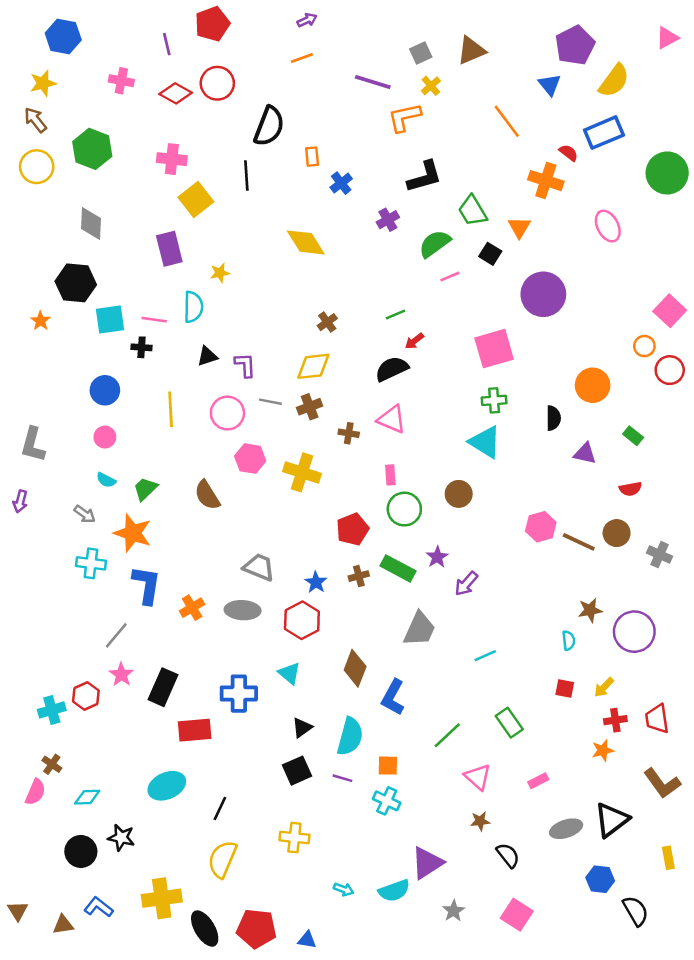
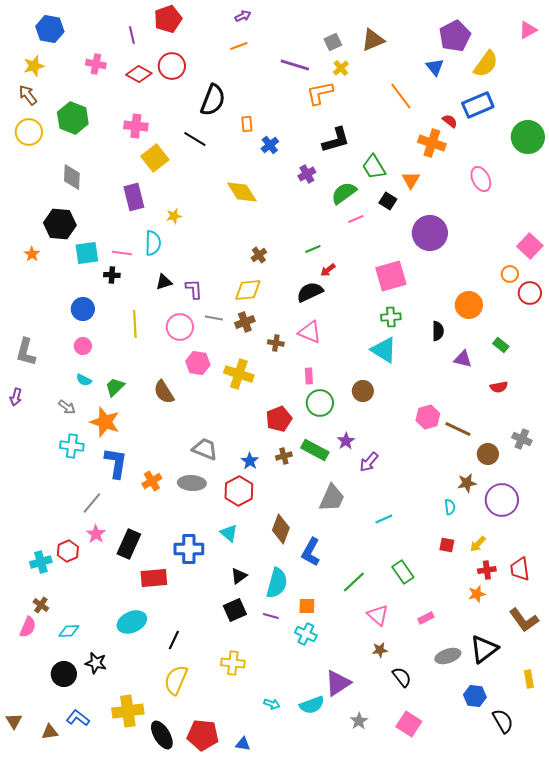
black line: (246, 175) -> (195, 139), turned -55
brown circle: (617, 533) -> (488, 454), moved

